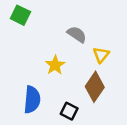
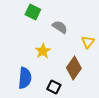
green square: (20, 15) -> (33, 12), moved
yellow triangle: (101, 55) -> (88, 42), moved

